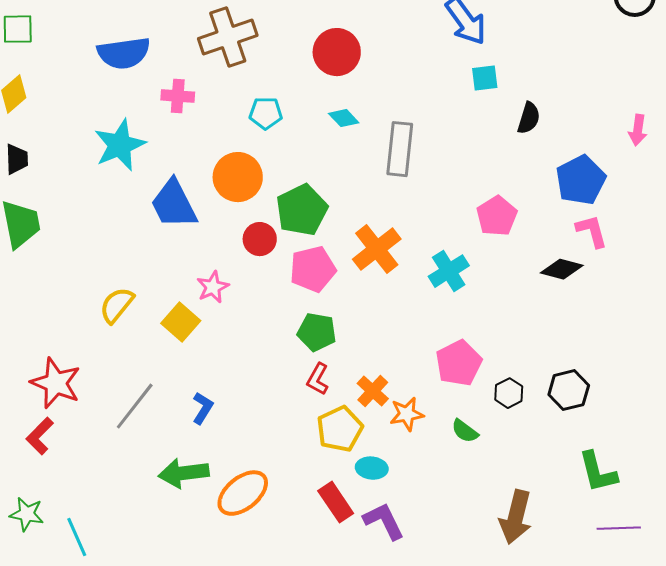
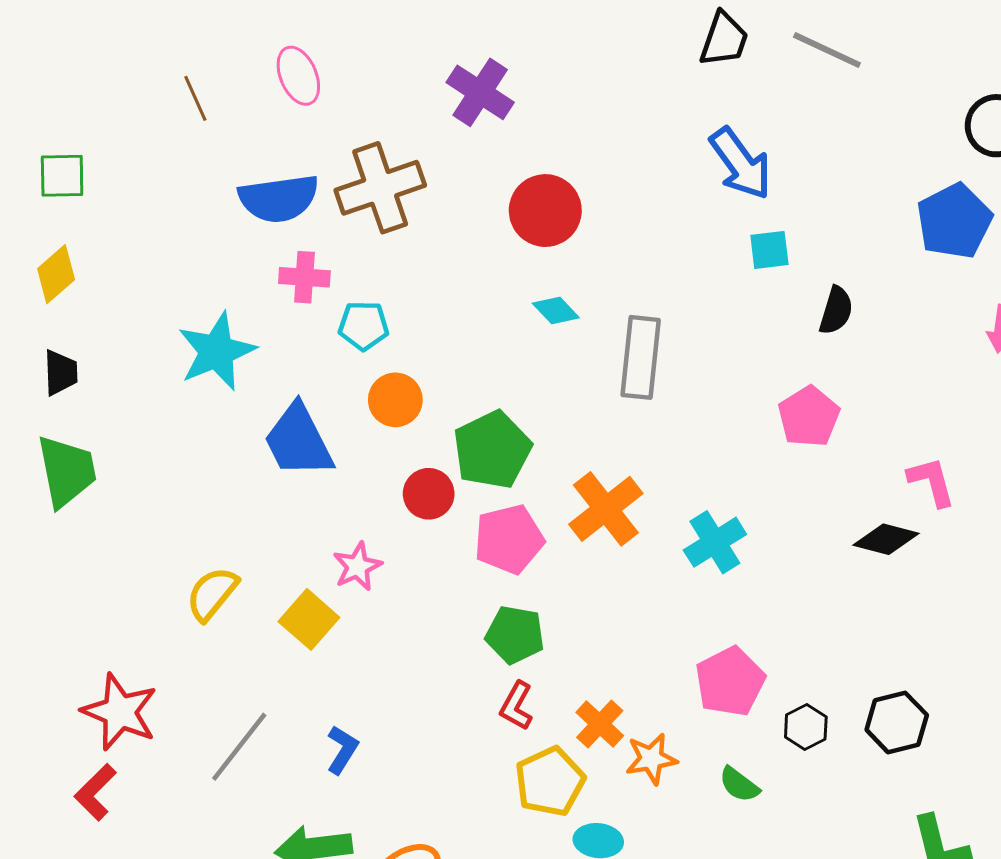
blue semicircle: (124, 53) -> (279, 198), moved
cyan pentagon: (266, 113) -> (364, 326), moved
orange circle: (238, 177) -> (395, 400), size x0.7
blue pentagon: (581, 180) -> (954, 221), moved
pink pentagon: (497, 216) -> (809, 417), moved

